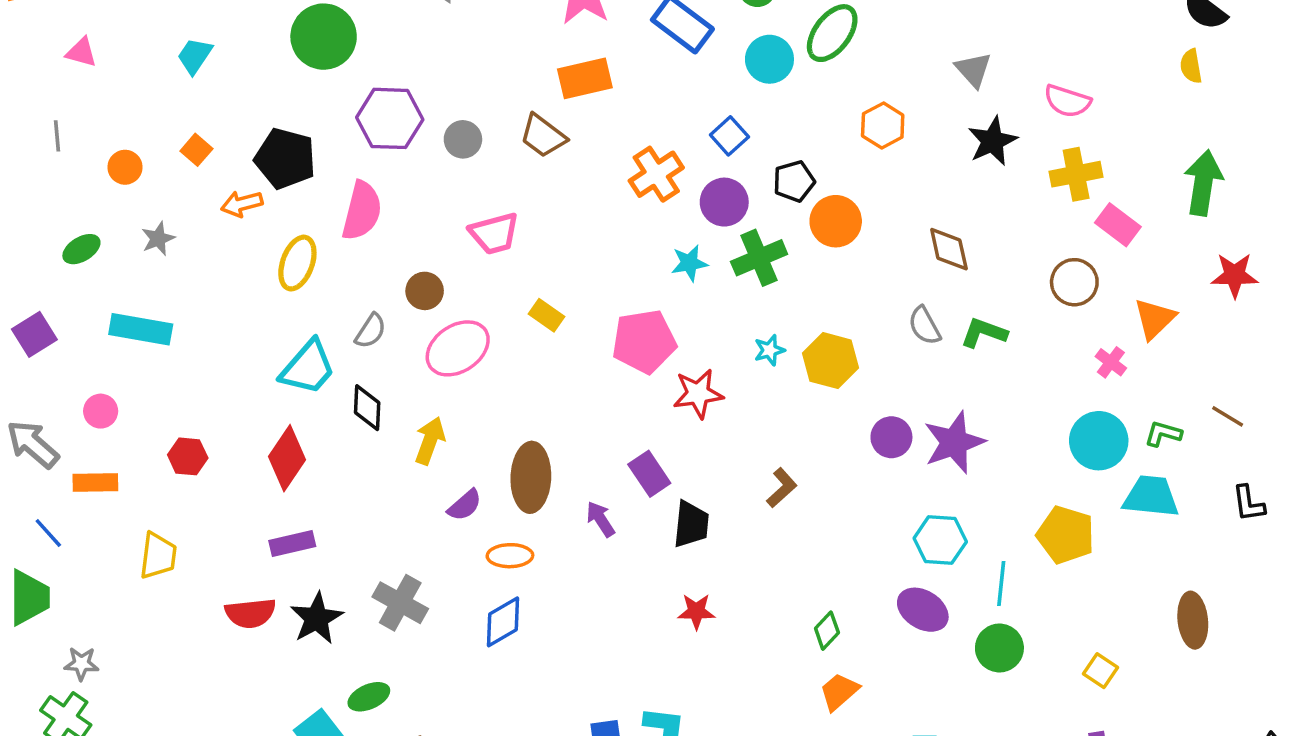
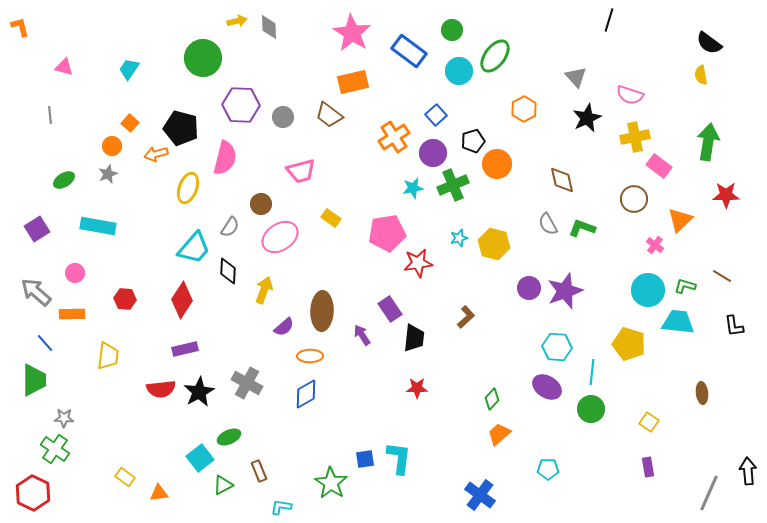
orange circle: (125, 167) -> (112, 146), moved
brown ellipse: (1193, 620) -> (702, 393), size x0.7

